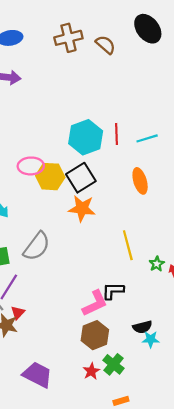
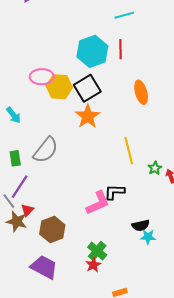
cyan line: (147, 138) -> (124, 15), moved
orange star: (82, 208) -> (88, 116), turned 30
brown hexagon: (95, 335) -> (52, 230), moved
green cross: (114, 364) -> (97, 251), moved

